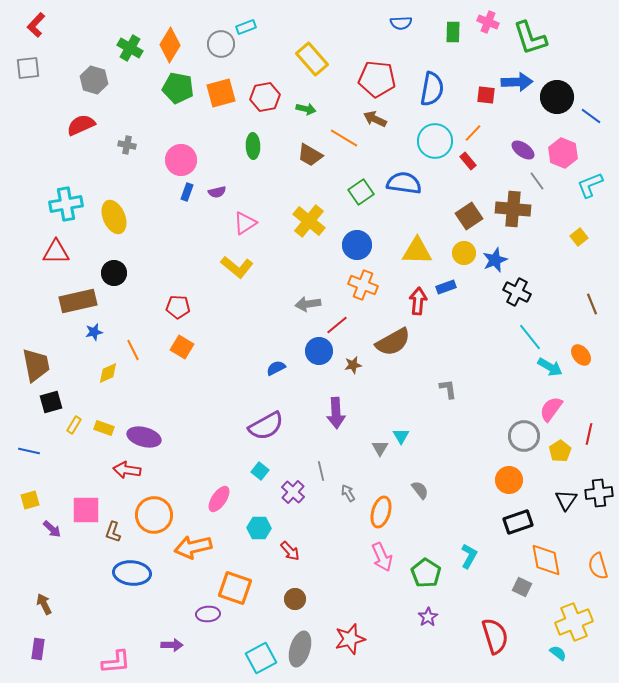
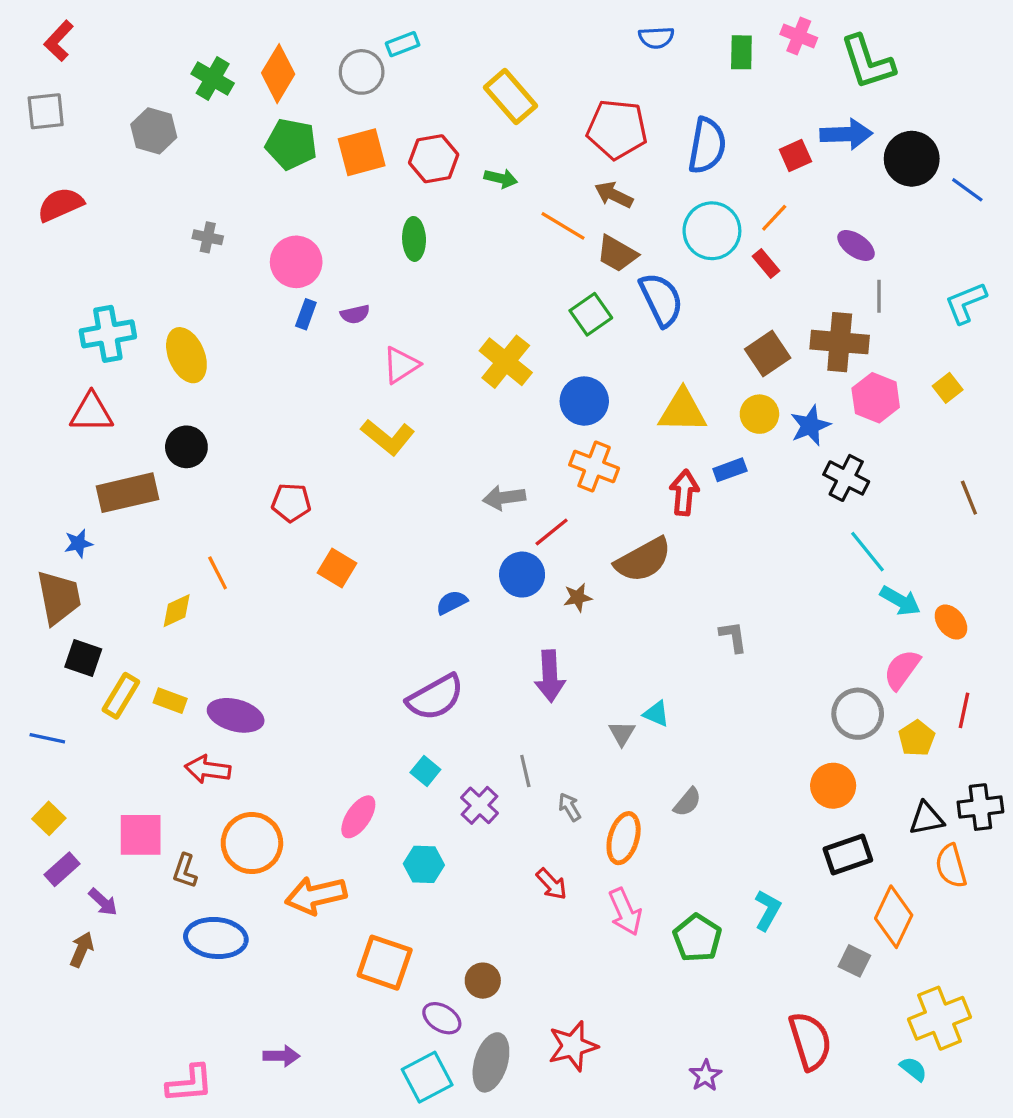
red square: (486, 95) -> (795, 155), turned -30
red semicircle: (81, 125) -> (60, 205), moved
pink hexagon: (563, 153) -> (876, 398), moved
brown trapezoid: (310, 155) -> (617, 254), moved
gray line: (537, 181) -> (879, 296), turned 36
blue semicircle: (404, 183) -> (661, 300), turned 56
blue star: (94, 332) -> (78, 543), moved
orange square: (182, 347) -> (337, 568), moved
orange ellipse: (581, 355) -> (951, 622), moved
black square: (51, 402) -> (83, 658), turned 35
yellow rectangle: (74, 425) -> (121, 696), size x1.5
cyan triangle: (401, 436) -> (656, 714), turned -36
gray semicircle: (420, 490) -> (687, 802), turned 78
yellow square: (30, 500) -> (49, 818), turned -30
black triangle: (566, 500) -> (926, 818), turned 45
purple arrow: (52, 529) -> (103, 902), moved
red arrow: (290, 551) -> (552, 884), moved
orange diamond: (546, 560) -> (894, 917), turned 36
orange semicircle: (598, 566) -> (951, 866), moved
brown arrow: (44, 604) -> (82, 949), moved, turned 50
purple ellipse: (208, 614) -> (442, 1018), moved, turned 35
purple star: (428, 617) -> (705, 1076), moved
purple rectangle: (38, 649) -> (62, 869), moved, turned 40

